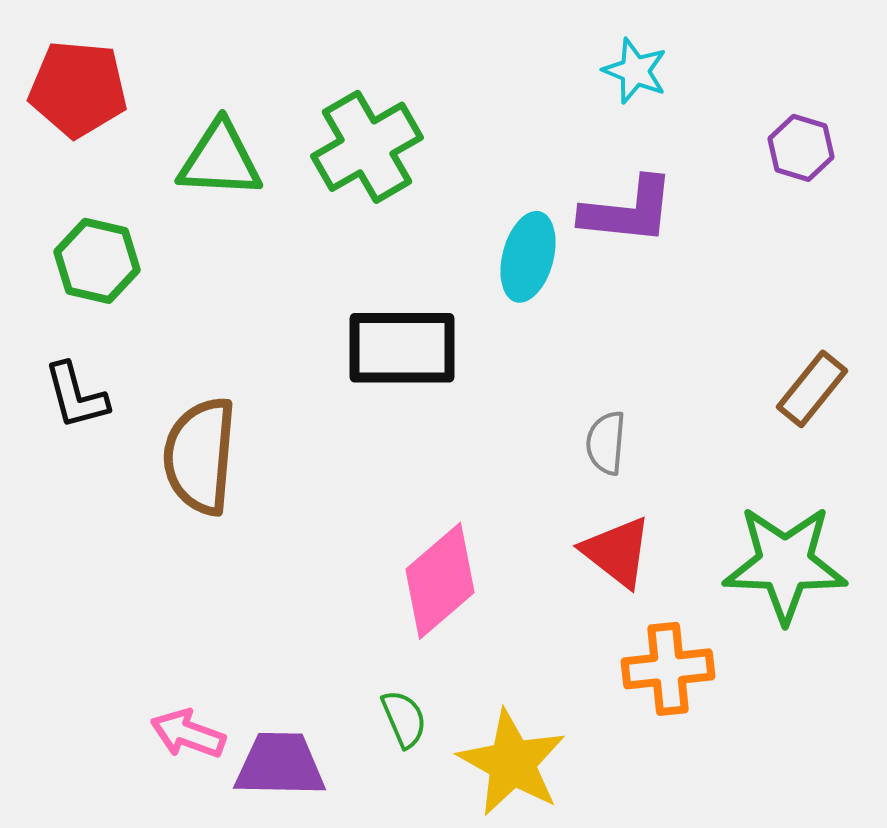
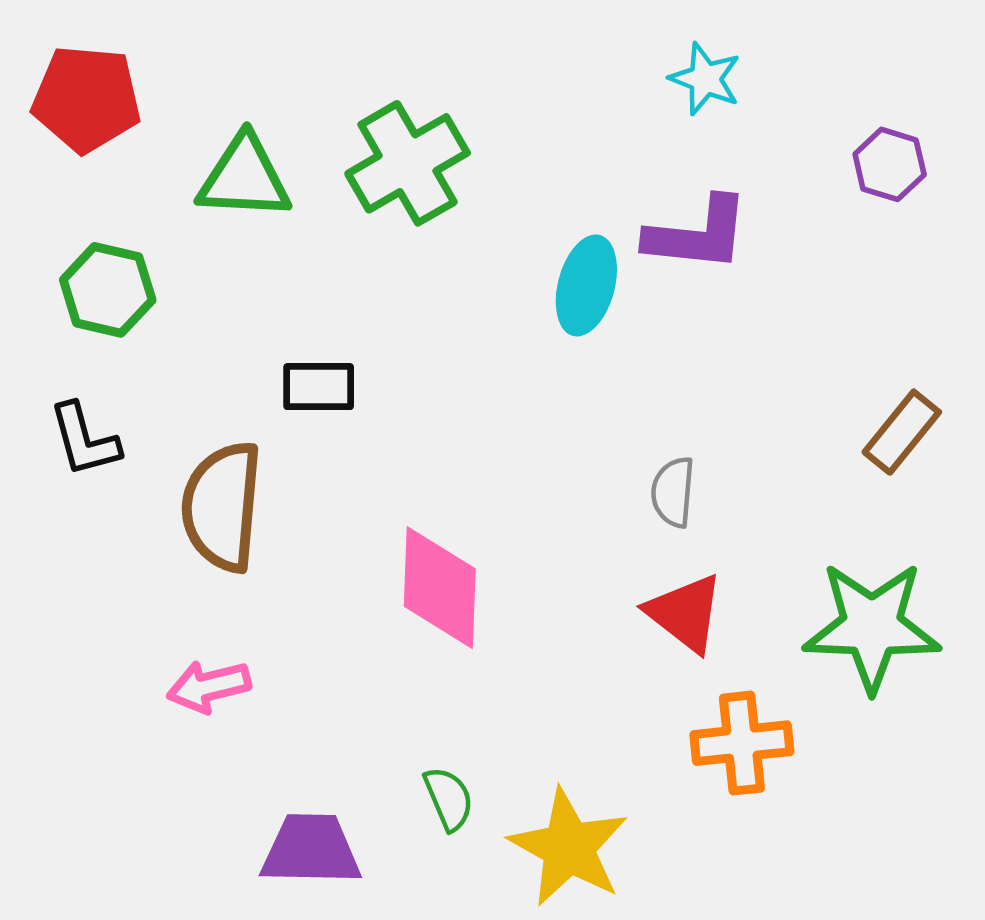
black rectangle: (402, 348) -> (319, 387), moved, size x0.6
pink diamond: (440, 581) -> (440, 588), moved, turned -47
pink arrow: (188, 734) -> (209, 686), moved, turned -34

